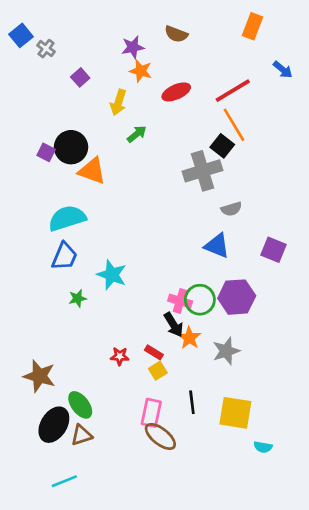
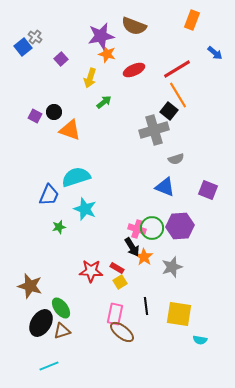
brown semicircle: (176, 34) -> (134, 26), size x1.4
blue square: (21, 35) -> (23, 47), moved
purple star: (133, 47) -> (101, 36), size x1.5
black circle: (71, 147) -> (54, 112), size x0.6
cyan semicircle: (67, 218) -> (76, 177), moved
red star: (120, 356) -> (91, 271), size x1.6

